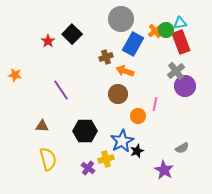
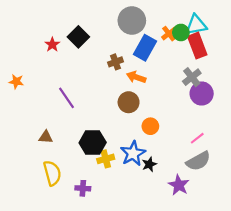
cyan triangle: (180, 23) -> (196, 25), size x1.5
pink line: (155, 104) -> (197, 138), moved, turned 40
gray semicircle: (182, 148) -> (198, 161), size x1.6
yellow cross: (106, 159) -> (106, 159), moved
purple cross: (88, 168) -> (83, 188), moved, turned -32

